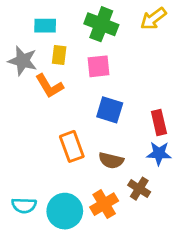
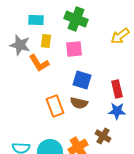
yellow arrow: (153, 19) -> (120, 36), moved
brown semicircle: (111, 160) -> (79, 103), moved

